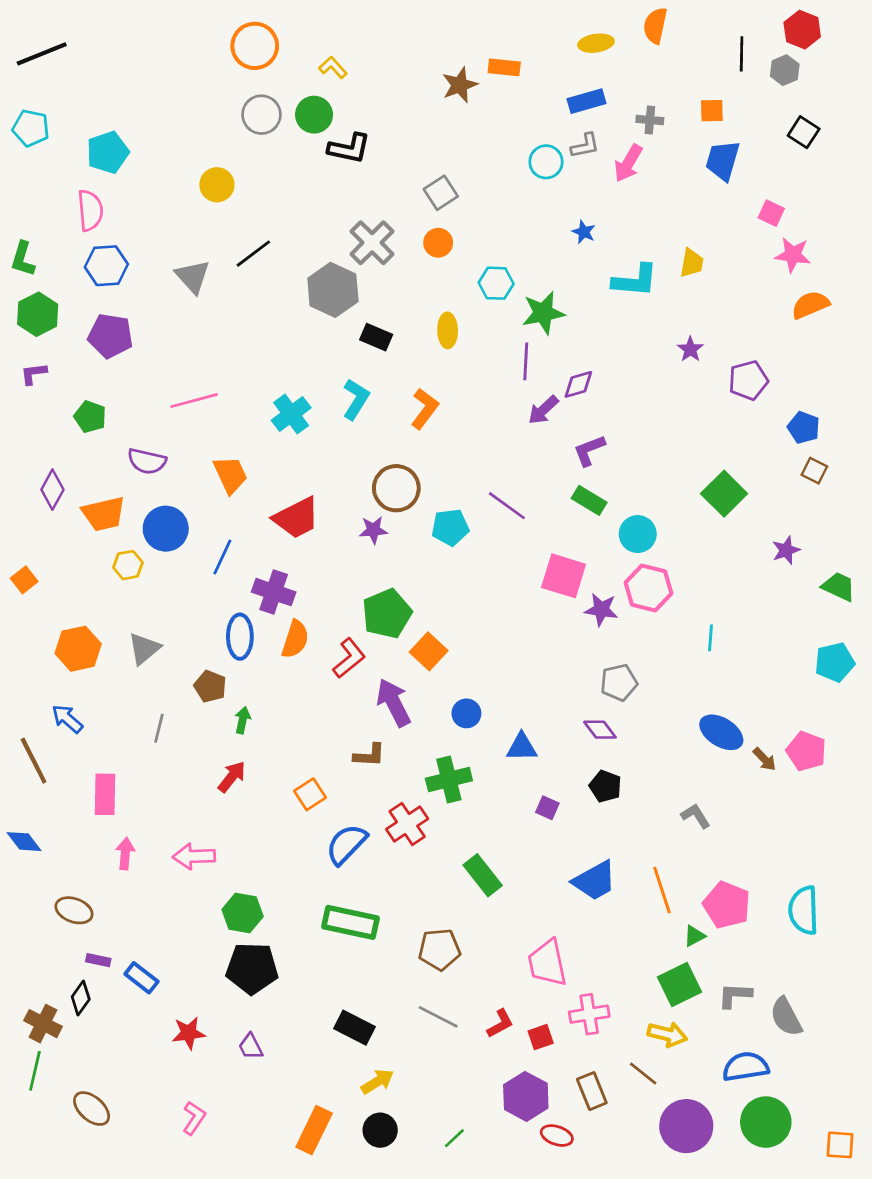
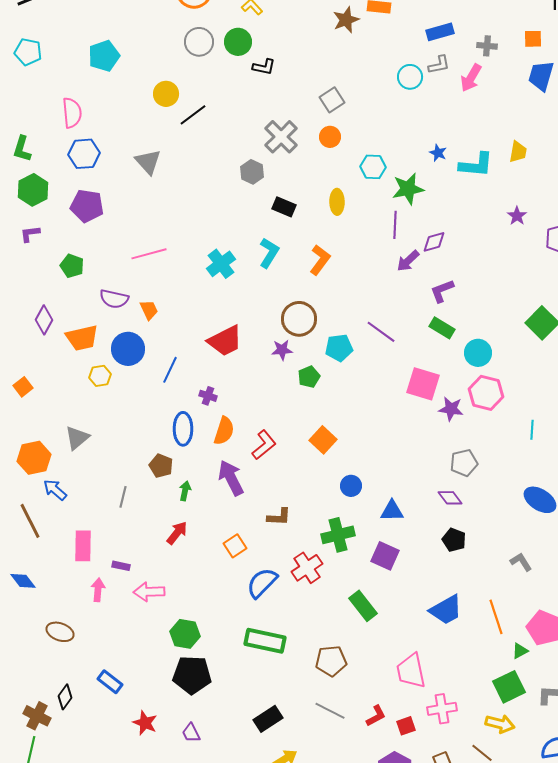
black L-shape: (349, 148) -> (264, 67), size x0.7
cyan pentagon: (108, 152) -> (104, 56), moved
blue star: (584, 232) -> (438, 153), moved
black line: (253, 254) -> (193, 115), moved
gray hexagon: (333, 290) -> (252, 172), size x0.6
orange trapezoid: (230, 475) -> (149, 310), moved, size x0.7
purple cross: (274, 592) -> (208, 396), size x0.6
green pentagon: (387, 614) -> (309, 377), moved, size x0.6
orange hexagon: (78, 649) -> (34, 458), moved
gray triangle: (144, 649) -> (77, 438), moved
purple arrow: (394, 703) -> (231, 478), moved
purple square: (547, 808) -> (385, 556), moved, size x1.6
purple rectangle: (98, 960) -> (121, 566), moved
black rectangle: (355, 1028) -> (268, 719), turned -60
red star: (189, 1033) -> (145, 723), turned 30

